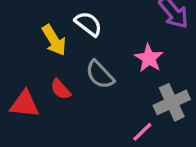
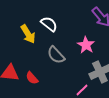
red semicircle: (61, 89) -> (32, 78), moved

